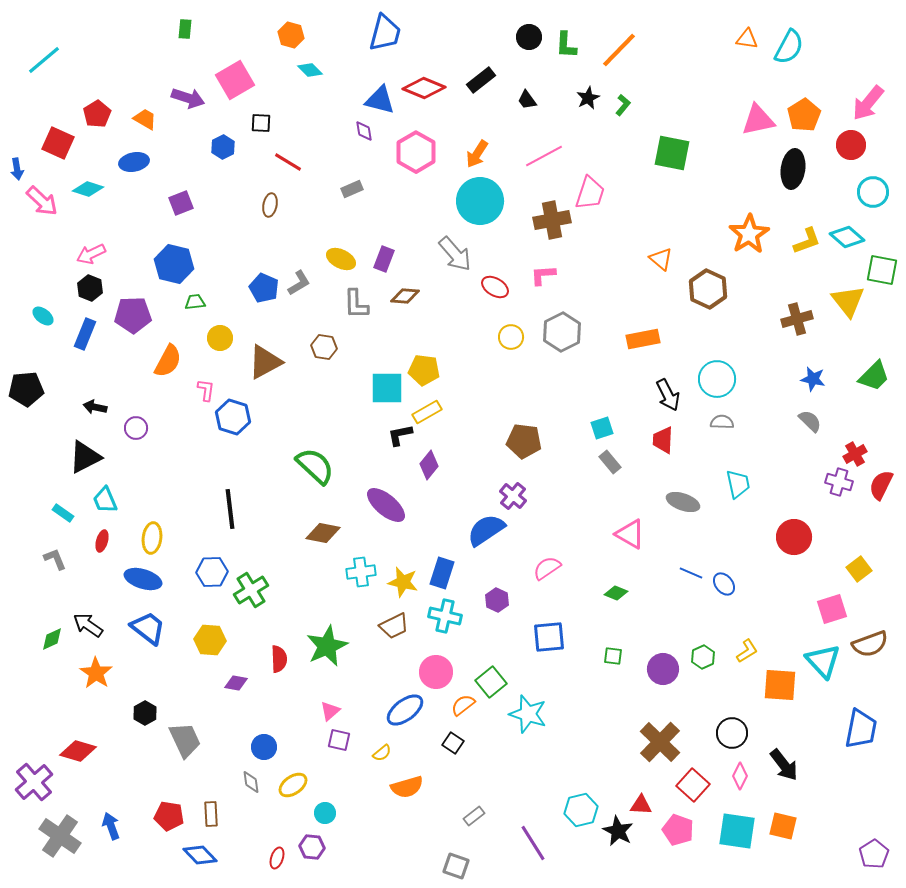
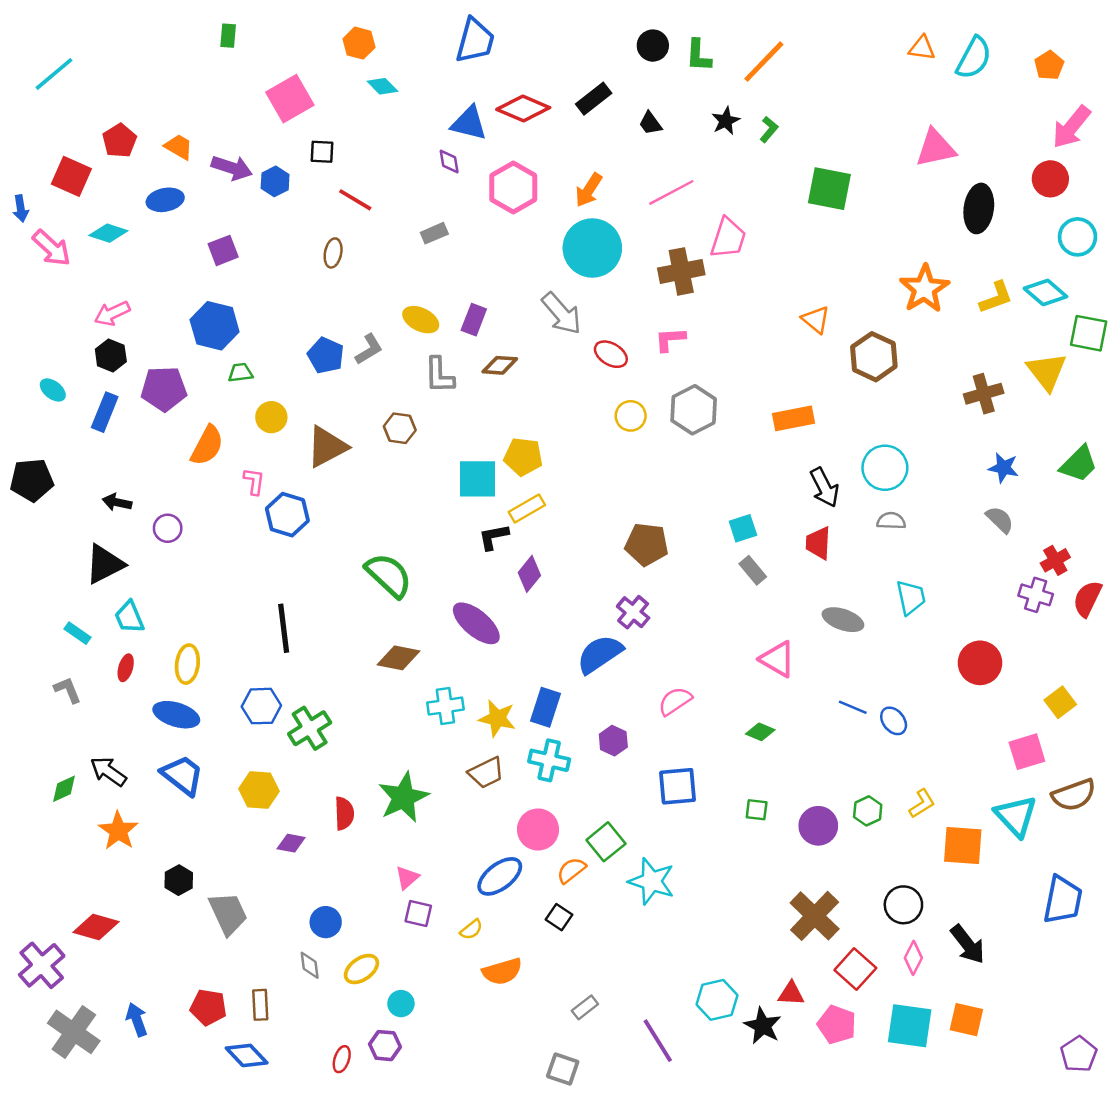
purple arrow: (188, 98) -> (232, 168), moved
orange pentagon: (804, 115) -> (1049, 65), moved, size x0.7

